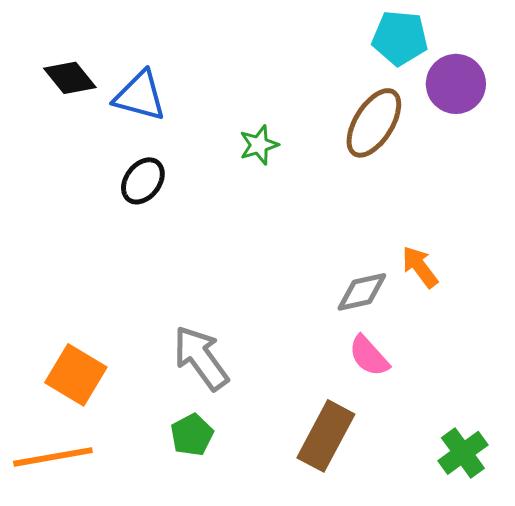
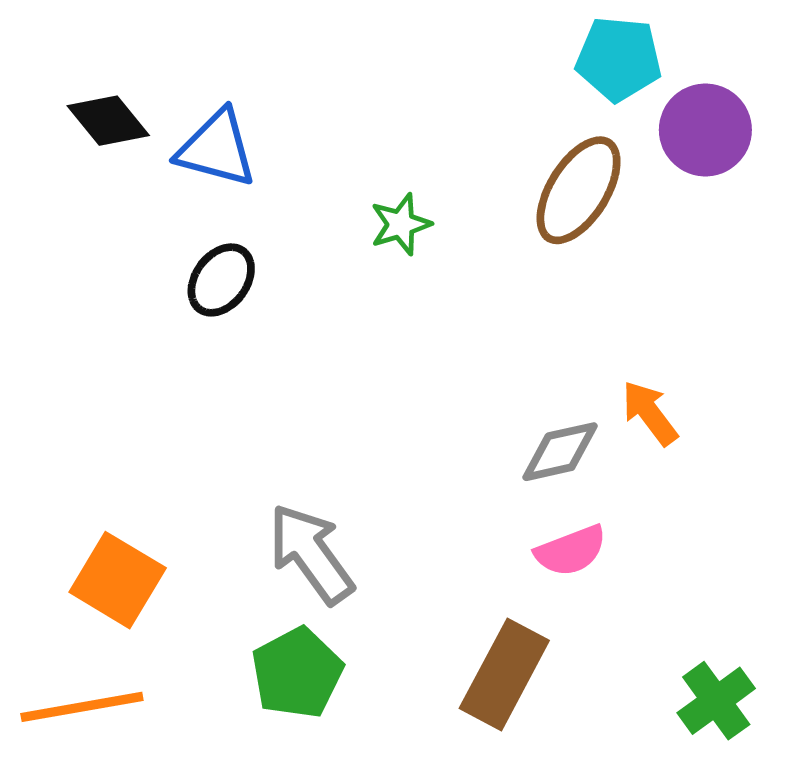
pink semicircle: (369, 356) -> (571, 551), turned -69
green pentagon: (192, 435) -> (297, 673), size x1.4

